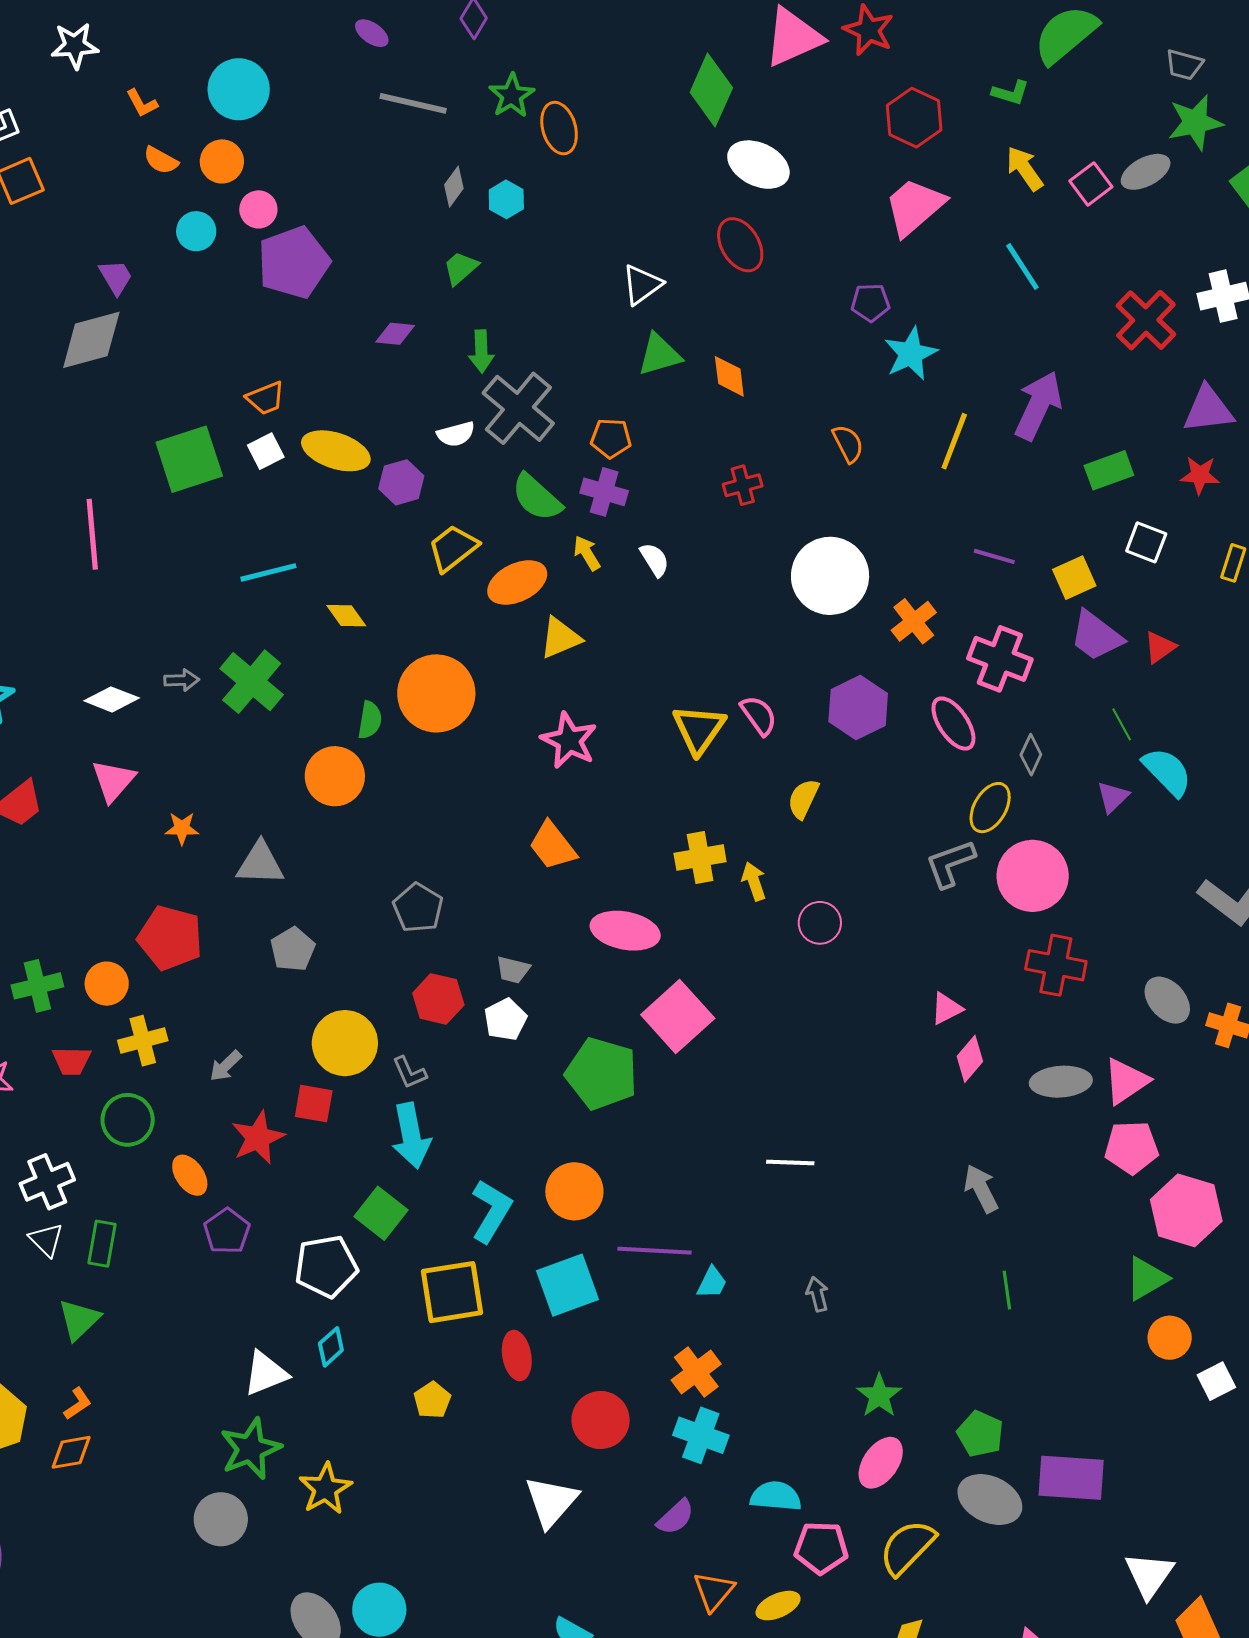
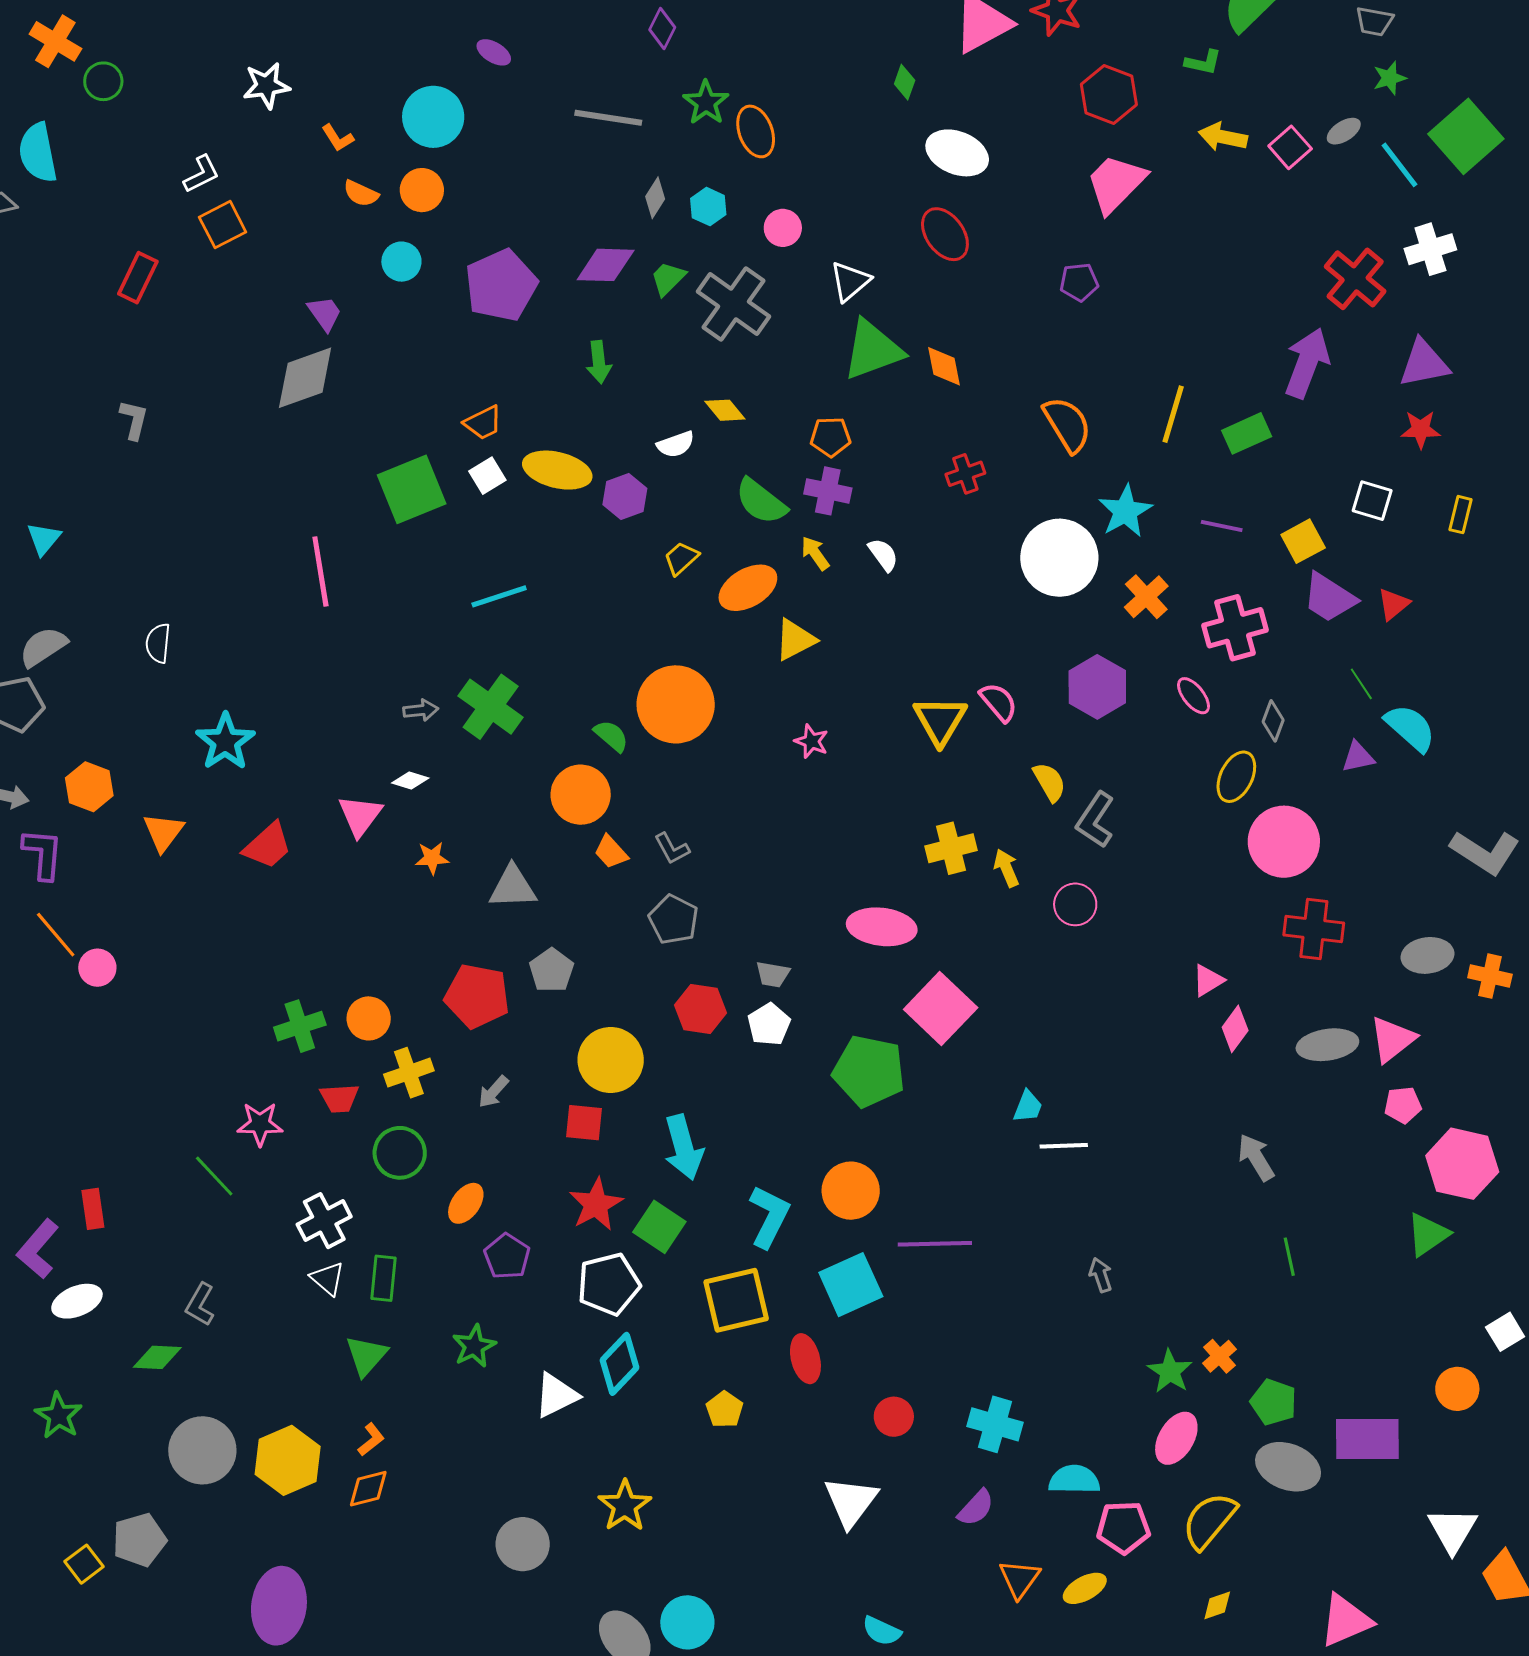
purple ellipse: (372, 33) -> (494, 52), moved
green diamond: (711, 90) -> (905, 82), size x0.5
green star: (1195, 122) -> (1390, 78), size x0.6
yellow arrow: (1025, 168) -> (1223, 137), turned -39
gray ellipse: (1146, 172) -> (1344, 131), size x0.7
pink circle: (258, 209) -> (783, 228), moved
cyan line: (1022, 267) -> (1400, 165), moved
purple diamond: (395, 334) -> (606, 265), moved, size x1.5
green arrow: (481, 351) -> (599, 362), moved
cyan star: (911, 354) -> (1125, 511), moved
green triangle: (659, 355) -> (873, 350), size x1.4
purple arrow: (1038, 406) -> (1307, 363), moved
gray cross: (518, 408) -> (734, 304), moved
orange semicircle: (848, 444) -> (1067, 424), size x1.5
green rectangle: (1109, 470) -> (1247, 433), moved
yellow trapezoid: (453, 548) -> (681, 558), size x0.7
yellow diamond: (346, 616) -> (725, 410), moved
pink cross: (1000, 659) -> (1235, 628), turned -32
white diamond: (112, 699) -> (410, 780), moved, size x0.7
green semicircle: (370, 720) -> (611, 736), turned -54
pink ellipse: (953, 724) -> (1194, 696), size x0.7
pink star: (569, 740) -> (811, 741), size x0.6
purple triangle: (1113, 797) -> (1358, 757), turned 36
yellow semicircle: (803, 799) -> (1049, 782), turned 129
orange trapezoid: (553, 846) -> (611, 852), moved, size x0.7
gray L-shape: (950, 864) -> (1095, 820), moved, turned -32
red pentagon: (170, 938) -> (477, 996), moved
gray ellipse: (1167, 1000) -> (1427, 955), turned -51
gray L-shape: (409, 1073) -> (672, 849), moved
red star: (258, 1138) -> (596, 1204), moved
pink pentagon: (1132, 1147) -> (1403, 1105), size x0.7
orange ellipse: (190, 1175) -> (466, 1203), turned 75
cyan trapezoid: (712, 1283) -> (1028, 1107), moved
orange circle: (1170, 1338) -> (1457, 1389), moved
cyan diamond: (331, 1347) -> (620, 1364), size x1.5
orange cross: (696, 1372) -> (1220, 1356), moved, size x0.7
red circle: (601, 1420) -> (894, 1417), size x0.7
green star: (251, 1449) -> (474, 1346), moved, size x0.7

